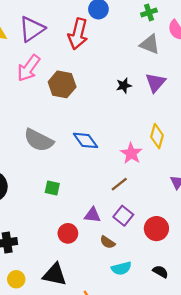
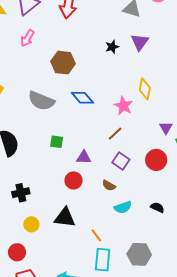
pink arrow: (29, 68) -> (27, 38), size x0.7
brown hexagon: (62, 84) -> (63, 63), moved
purple triangle: (92, 215) -> (84, 157), moved
red circle: (156, 229) -> (156, 160), moved

